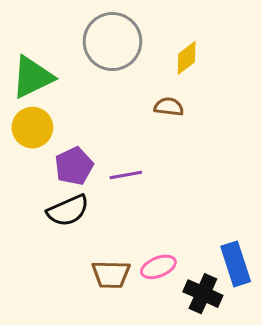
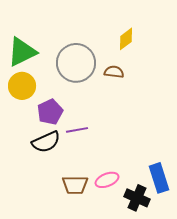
gray circle: (112, 42) -> (76, 63), moved
purple line: (126, 175) -> (77, 130), moved

